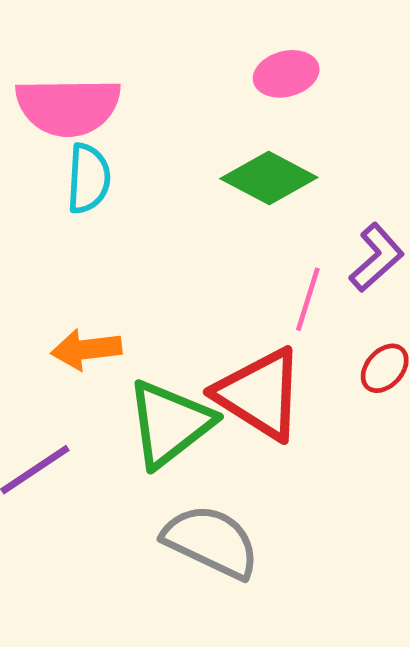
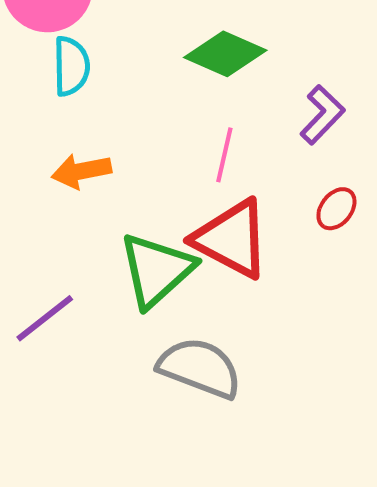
pink line: (308, 299) -> (224, 155), moved
orange arrow: (86, 349) -> (81, 171), moved

